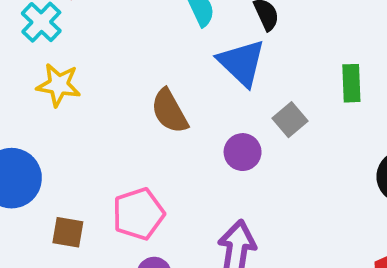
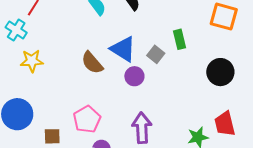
blue triangle: (242, 63) -> (123, 49), moved
green rectangle: (351, 83) -> (180, 39), moved

